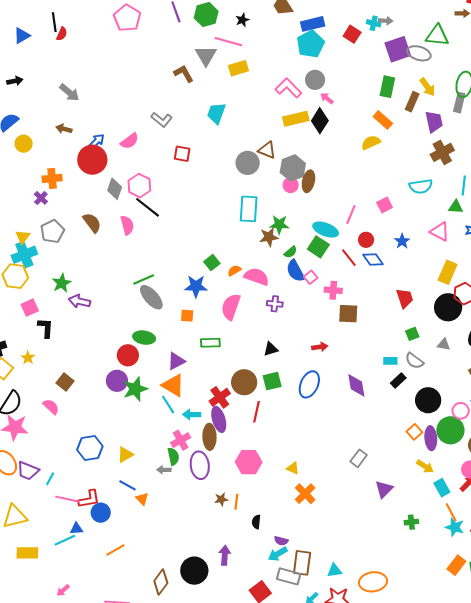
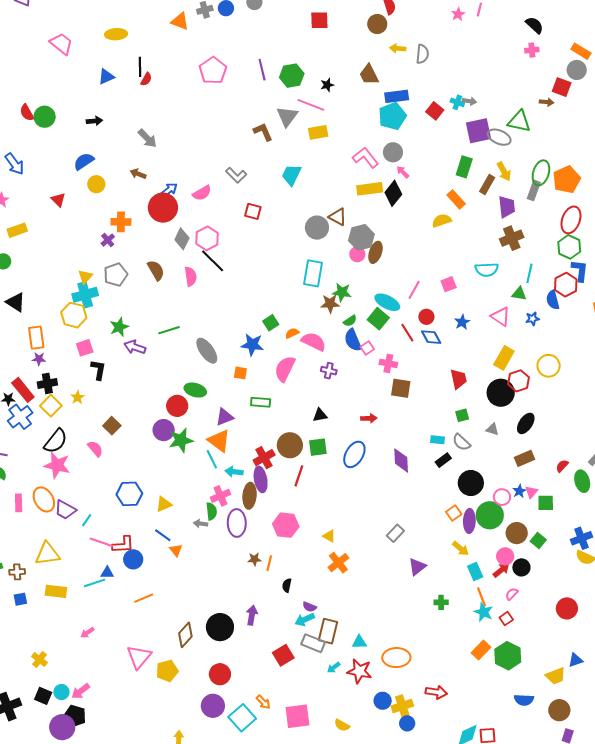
green line: (144, 280) -> (169, 330), moved

